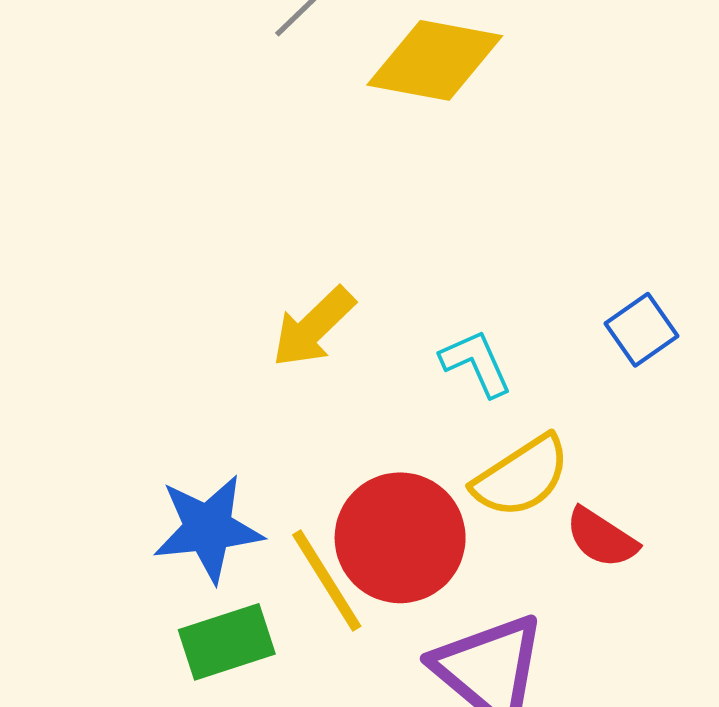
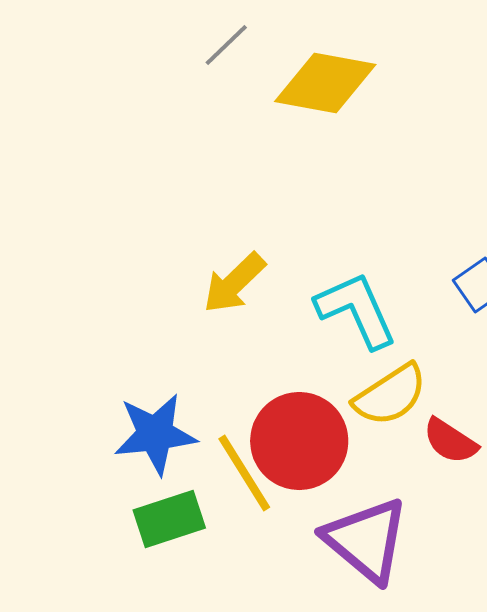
cyan L-shape: (476, 363) -> (356, 310), size x1.5

